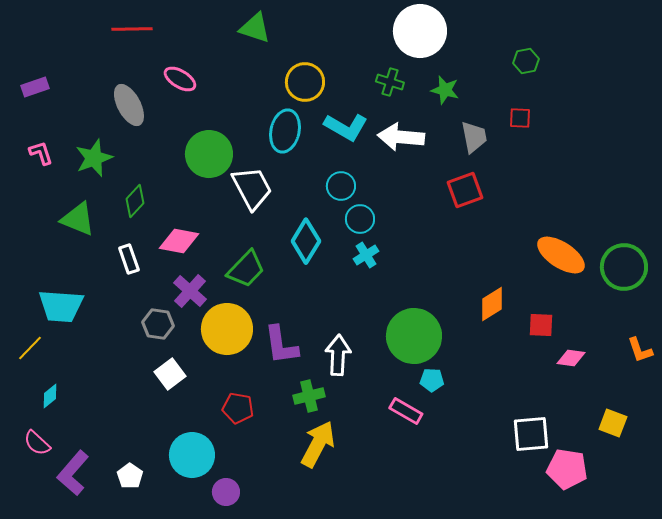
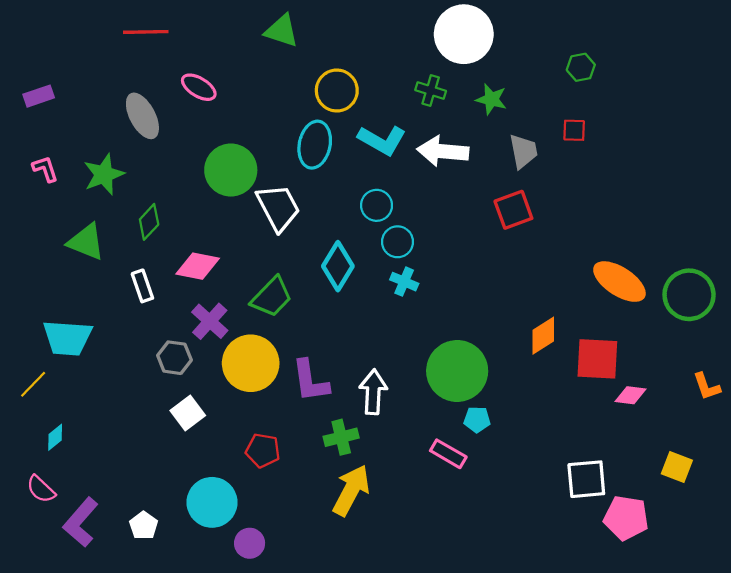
cyan cross: (366, 255) -> (404, 282), turned -35
red square: (541, 325) -> (597, 359), size x1.6

